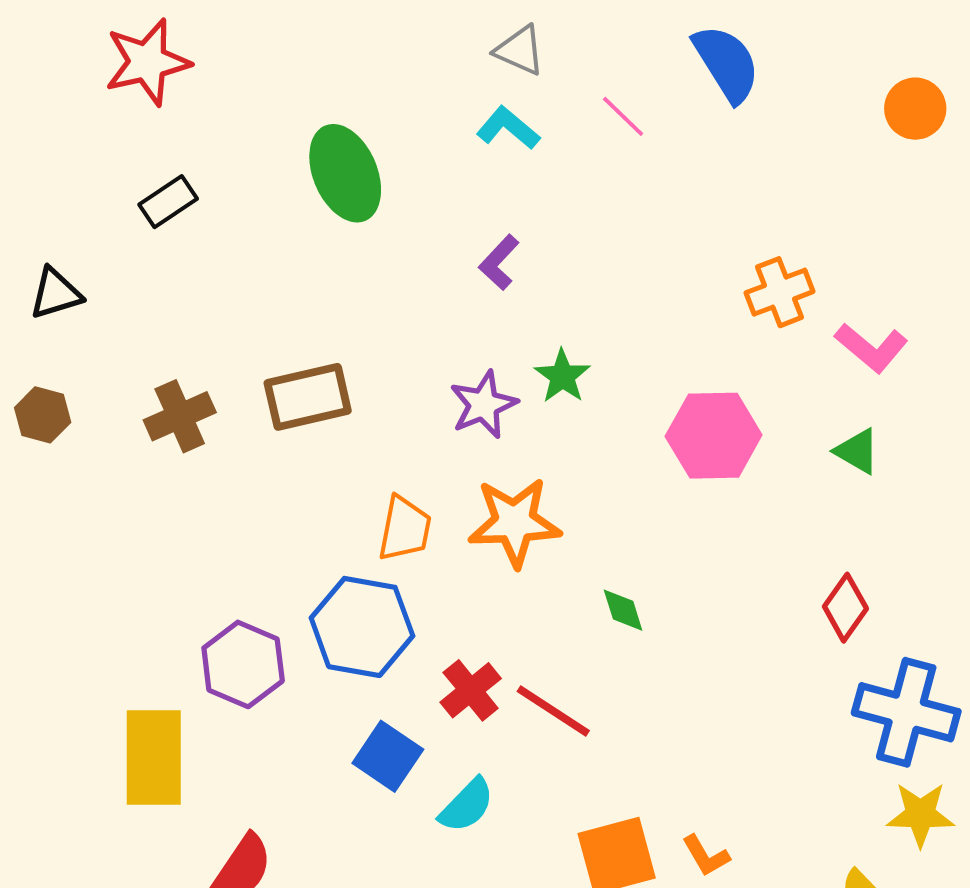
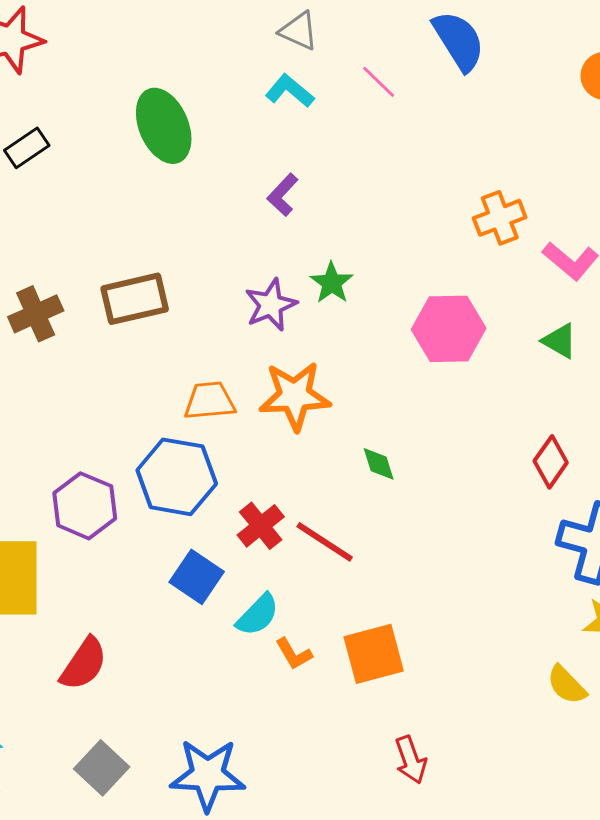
orange trapezoid: (405, 529) -> (210, 401), turned -106
orange L-shape: (706, 856) -> (294, 654), moved

